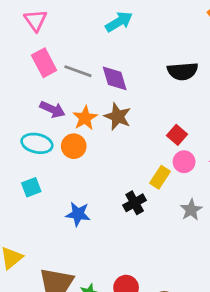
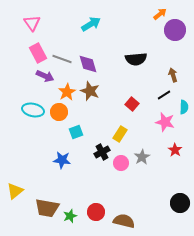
purple arrow: (52, 109) -> (45, 76), moved
pink circle: (184, 162) -> (121, 163), moved
cyan square: (31, 187) -> (76, 132), moved

